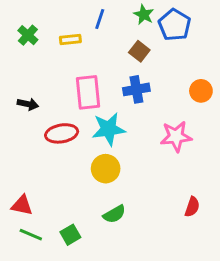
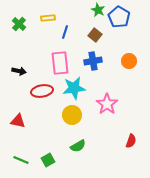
blue line: (100, 19) -> (65, 32), moved
yellow rectangle: (70, 40) -> (48, 18), moved
orange circle: (201, 91) -> (129, 61), moved
pink star: (176, 136) -> (107, 104), moved, turned -30
red triangle: (22, 205) -> (18, 121), moved

